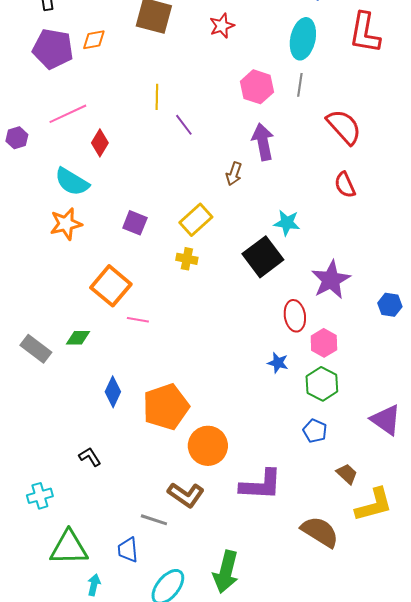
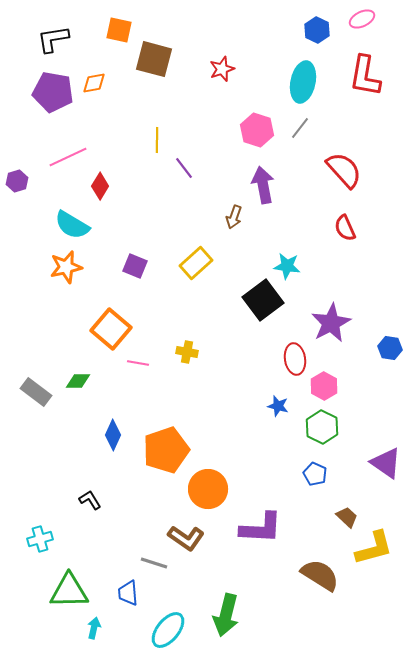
gray line: (300, 85) -> (300, 128), turned 30
yellow cross: (187, 259) -> (187, 352), moved

